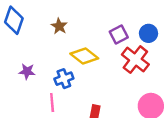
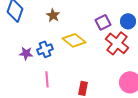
blue cross: (64, 79) -> (45, 49), moved

